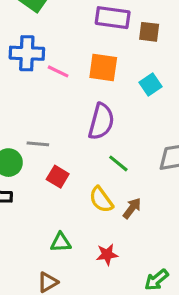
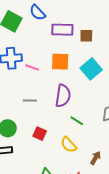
cyan square: (150, 85) -> (91, 69), size x1.5
gray line: (38, 144) -> (30, 100), moved
brown arrow: (132, 208) -> (95, 158), moved

